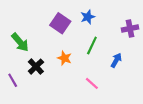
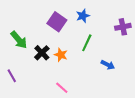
blue arrow: (116, 60) -> (108, 65), moved, turned 88
black cross: (36, 67) -> (42, 53), moved
pink line: (92, 83) -> (62, 88), moved

